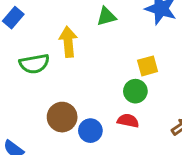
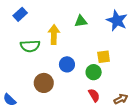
red semicircle: (128, 121) -> (94, 95), moved, turned 40
blue circle: (90, 131) -> (67, 64), moved

